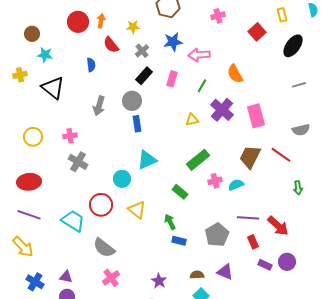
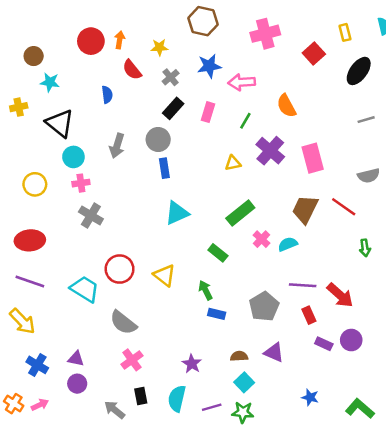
pink cross: (218, 16) -> (265, 34), size x1.6
cyan circle: (122, 179) -> (73, 157), moved
pink cross: (215, 181) -> (262, 239), turned -32

